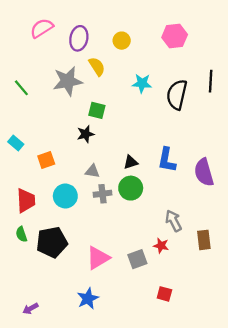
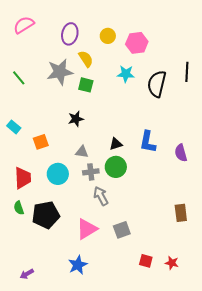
pink semicircle: (42, 28) -> (24, 25), moved
pink hexagon: (175, 36) -> (137, 43), moved
green square: (97, 110) -> (86, 85), moved
purple semicircle: (204, 172) -> (181, 153), size x0.7
gray arrow: (173, 221) -> (101, 196), moved
red star: (161, 246) -> (172, 263), moved

